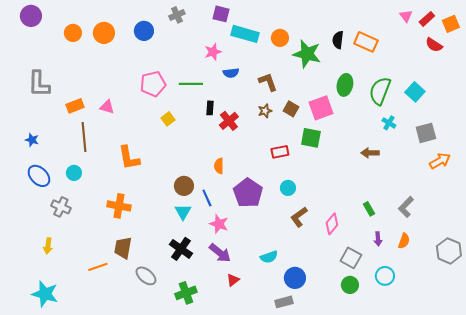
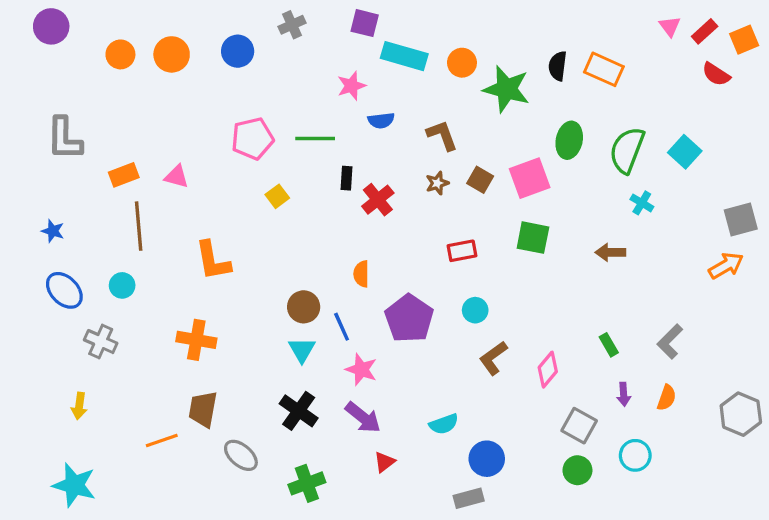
gray square: (426, 133) -> (741, 219), moved
green square: (311, 138) -> (533, 238), moved

